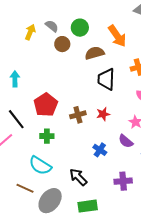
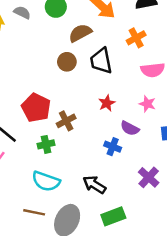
brown circle: (62, 44) -> (67, 62), moved
brown cross: (78, 115) -> (66, 121), moved
purple semicircle: (126, 141) -> (130, 128), moved
purple cross: (123, 181) -> (149, 177), turned -30

